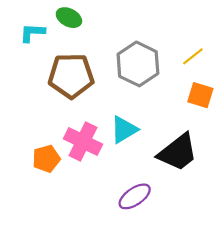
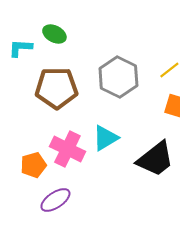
purple ellipse: (135, 196) -> (55, 200), moved

